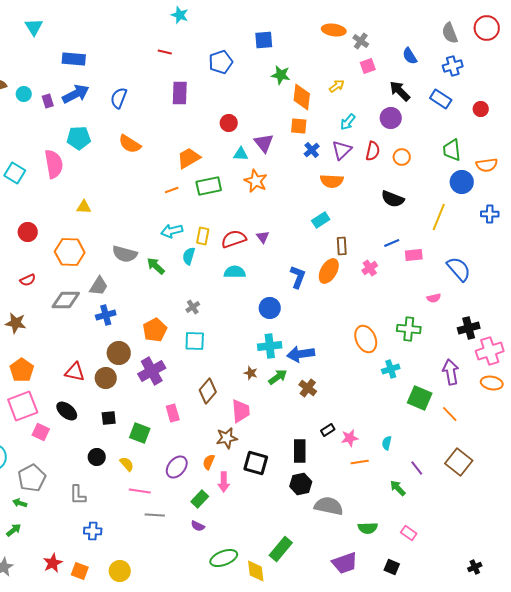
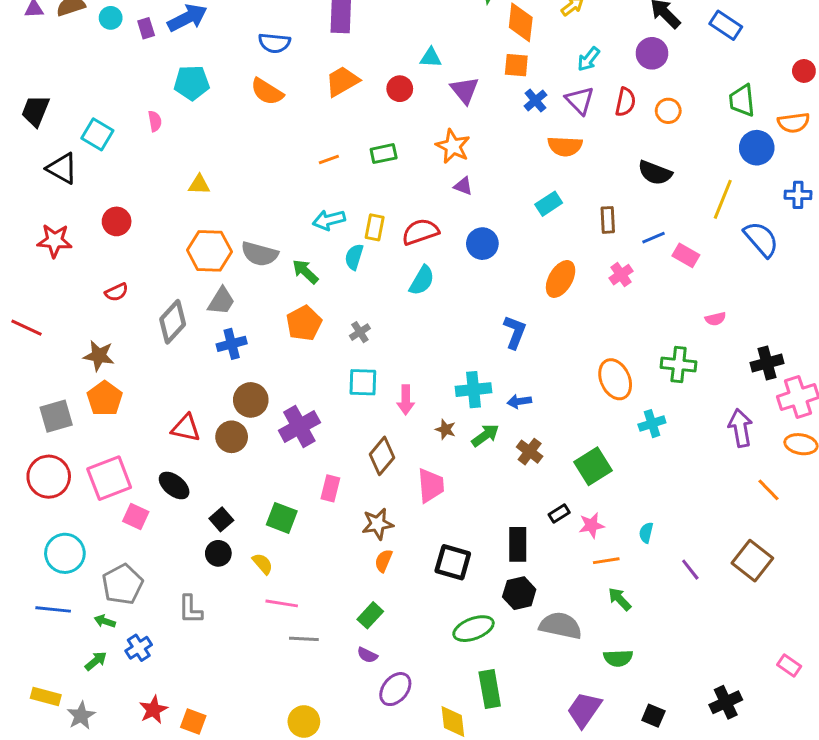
blue semicircle: (119, 98) -> (274, 43), moved, turned -105
red circle: (481, 109) -> (804, 71), moved
red circle: (229, 123) -> (400, 89), moved
purple triangle: (342, 150) -> (580, 100), turned -30
cyan triangle: (241, 154) -> (431, 58), moved
orange trapezoid: (189, 158) -> (342, 81), moved
pink semicircle: (54, 164) -> (155, 121), size x0.5
green rectangle: (209, 186) -> (384, 154), size x0.7
purple triangle: (263, 237) -> (463, 186), moved, turned -32
brown rectangle: (342, 246) -> (608, 220), moved
orange hexagon: (70, 252) -> (209, 251), moved
pink rectangle: (414, 255) -> (686, 255), turned 36
blue semicircle: (459, 269) -> (761, 239), moved
cyan semicircle: (235, 272) -> (422, 280), turned 120
blue L-shape: (298, 277) -> (515, 332), moved
gray diamond: (66, 300) -> (173, 322), turned -48
blue circle: (270, 308) -> (482, 244), moved
orange pentagon: (155, 330) -> (304, 323), moved
blue arrow: (301, 354) -> (519, 401), size x0.6
orange pentagon: (22, 370) -> (105, 398), moved
green square: (420, 398) -> (593, 466), moved, turned 35
pink rectangle: (173, 413) -> (330, 488), turned 30
orange line: (450, 414) -> (769, 490), moved
black square: (109, 418) -> (221, 519), moved, turned -35
brown star: (227, 438) -> (378, 524), moved
purple ellipse: (177, 467) -> (395, 689), moved
pink arrow: (224, 482) -> (406, 400), moved
green arrow: (398, 488) -> (620, 599), moved
blue cross: (93, 531) -> (139, 648), moved, turned -36
pink rectangle: (409, 533) -> (789, 665), moved
green rectangle: (281, 549) -> (490, 689), turned -50
green ellipse: (224, 558) -> (474, 629), moved
purple trapezoid: (345, 563) -> (584, 710), turned 144
black cross: (475, 567) -> (726, 702), moved, size x1.5
yellow circle: (120, 571) -> (304, 722), moved

